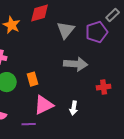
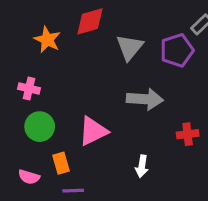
orange rectangle: (33, 79) -> (61, 163), moved
pink triangle: (44, 105) -> (93, 131), moved

